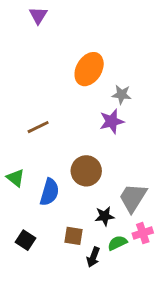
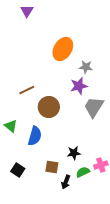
brown circle: (86, 171) -> (49, 107), moved
gray trapezoid: (133, 198) -> (94, 107), moved

